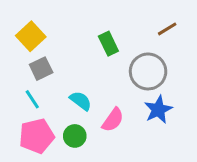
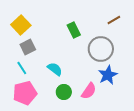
pink semicircle: (113, 120) -> (89, 91), moved
green circle: (75, 136) -> (64, 92), moved

